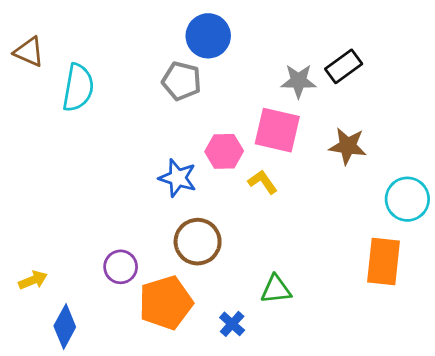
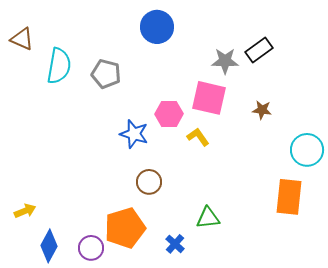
gray pentagon: (182, 81) -> (106, 74), moved
brown star: (348, 146) -> (262, 110), size x0.7
brown circle: (198, 242) -> (149, 182), size x0.7
purple circle: (121, 267) -> (91, 248), moved

